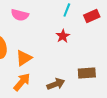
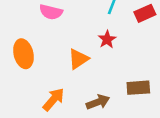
orange triangle: (24, 58) -> (78, 59), moved

